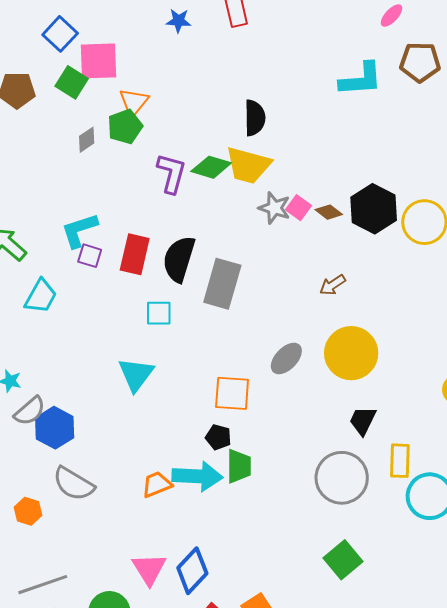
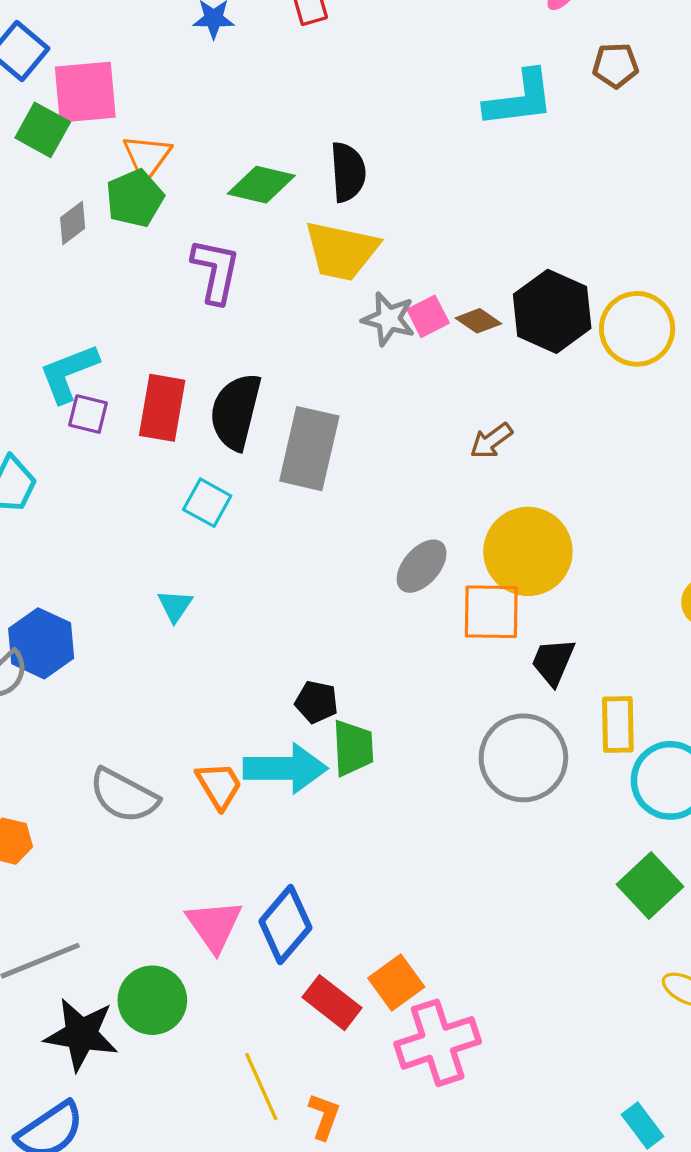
brown pentagon: (420, 62) -> (616, 65), size x0.7
green diamond: (211, 167) -> (261, 185), moved
pink square: (298, 208) -> (428, 316), turned 30
cyan square: (159, 313) -> (207, 503), turned 32
cyan triangle: (136, 374) -> (175, 606), size x0.6
orange square: (232, 393) -> (491, 612), moved
blue hexagon: (55, 428) -> (41, 643), moved
gray semicircle: (74, 484) -> (124, 796), moved
orange trapezoid: (157, 484) -> (219, 785), turned 84
green square: (343, 560) -> (650, 886), moved

